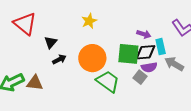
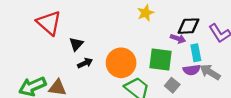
yellow star: (89, 21) -> (146, 13), moved
black diamond: (145, 52) -> (189, 26), moved
purple semicircle: (149, 67) -> (192, 70), moved

